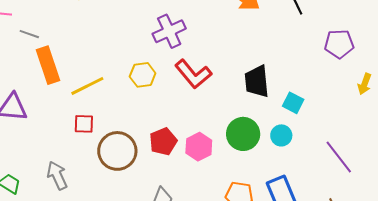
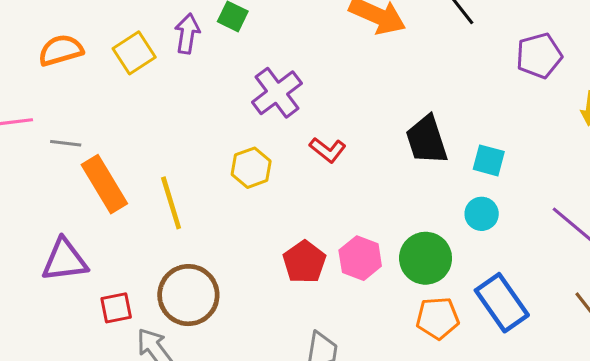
red L-shape: (193, 74) -> (328, 150), size x0.6
yellow line: (87, 86) -> (171, 203), turned -68
red square: (84, 124) -> (116, 308), moved
green circle: (243, 134) -> (426, 258), moved
brown circle: (117, 151) -> (188, 295), moved

